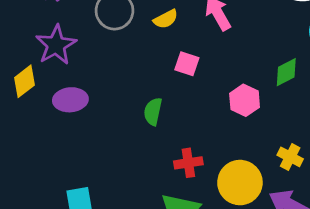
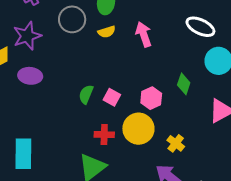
pink square: (187, 64) -> (112, 97), moved
green diamond: (286, 72) -> (184, 84), turned -55
yellow circle: (240, 183) -> (138, 129), moved

